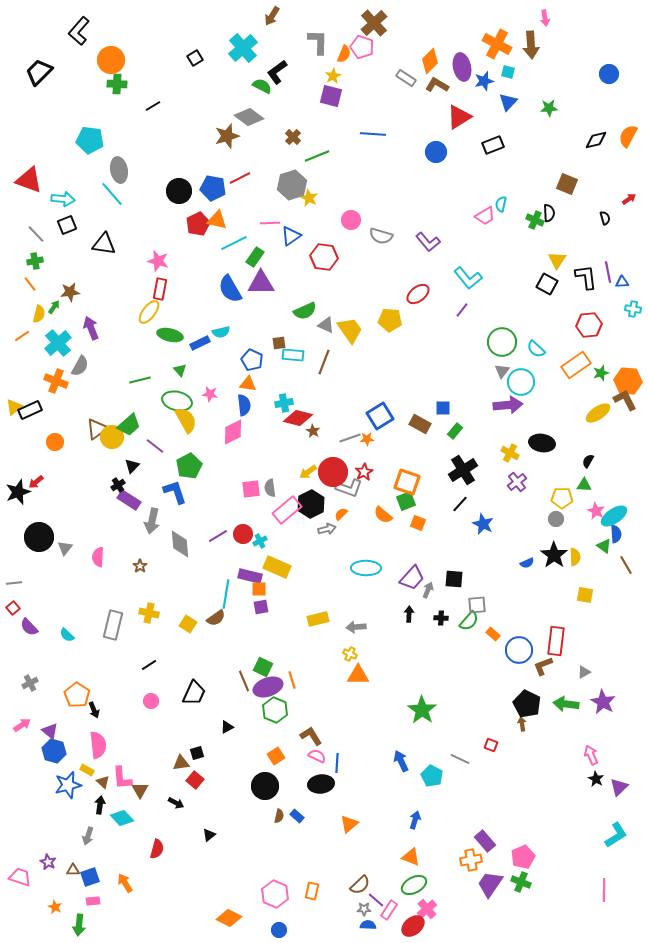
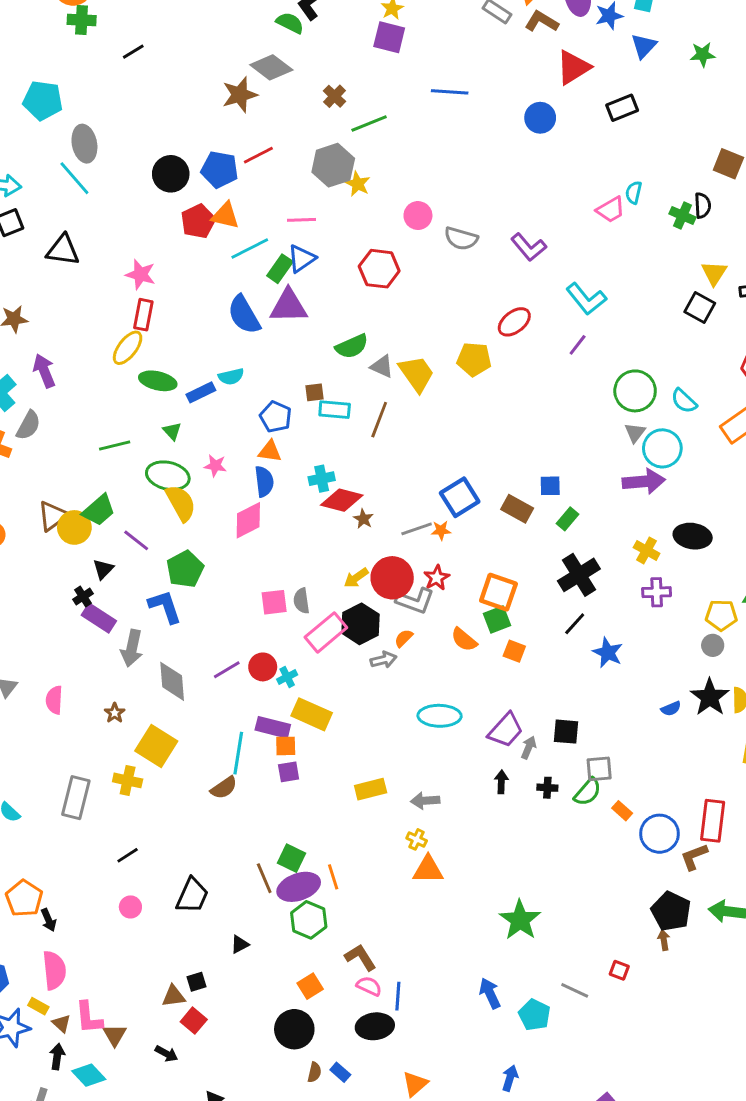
blue triangle: (291, 236) -> (302, 259), moved
purple cross: (517, 482) -> (657, 592), turned 36
yellow square: (188, 624) -> (156, 746), moved, size x1.6

